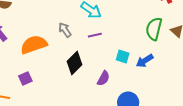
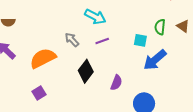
green semicircle: (154, 29) -> (160, 27), size x0.7
cyan square: (123, 57) -> (140, 40), moved
blue arrow: (145, 61) -> (155, 60), size x1.4

